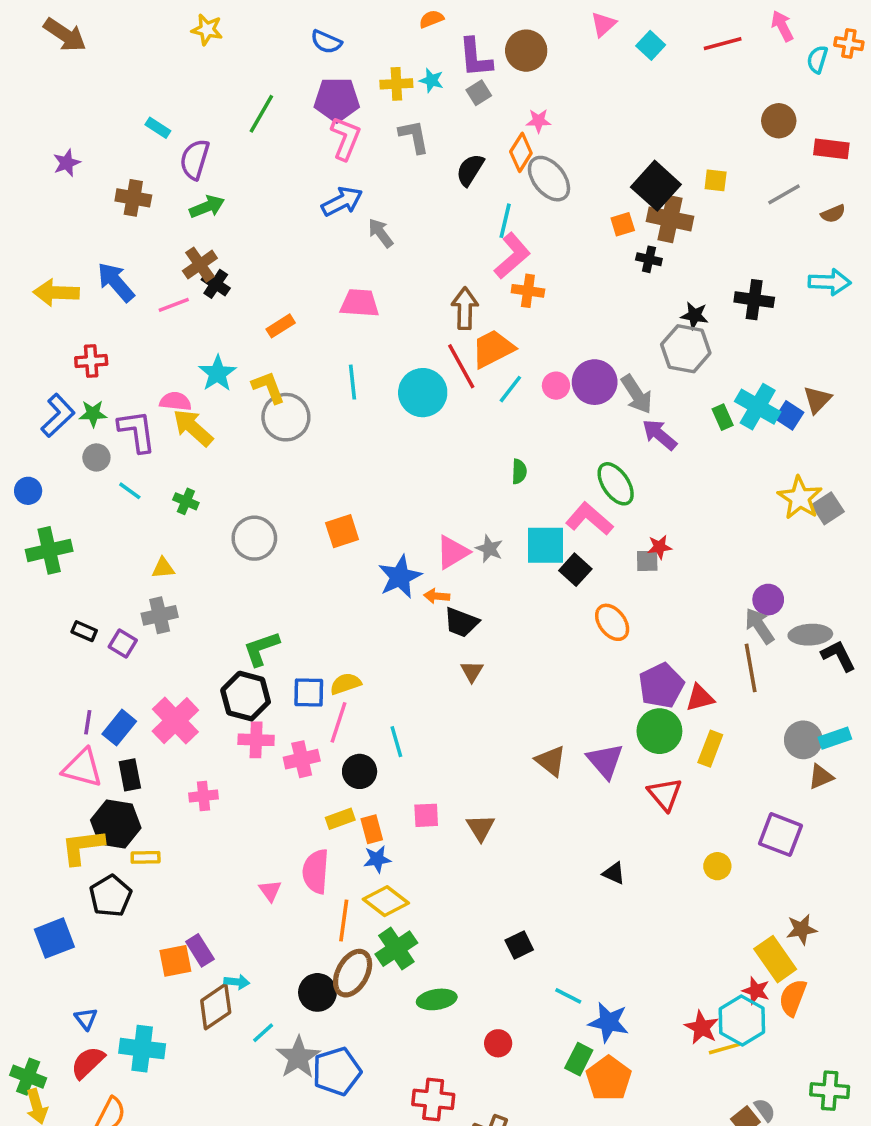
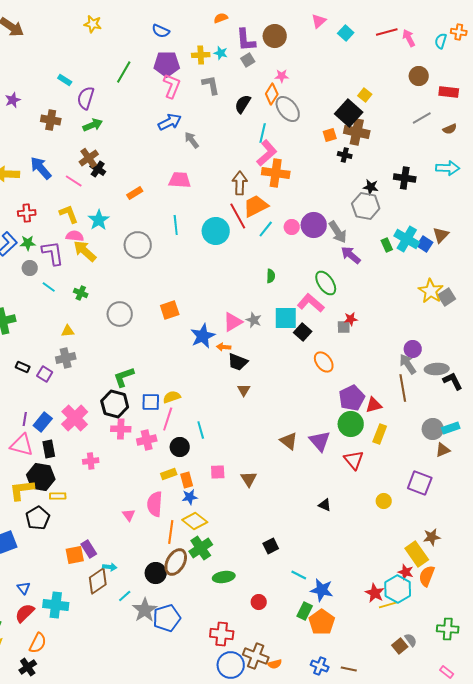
pink arrow: (782, 26) -> (409, 38), moved
yellow square: (716, 180) -> (365, 95), moved, turned 32
orange cross: (528, 291) -> (276, 173), size x1.5
pink line: (174, 305) -> (74, 181), turned 54
yellow L-shape: (268, 387) -> (69, 214), moved

